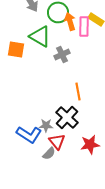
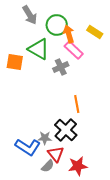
pink rectangle: (84, 26) -> (74, 50), moved, turned -48
red star: (90, 144) -> (78, 166), moved

